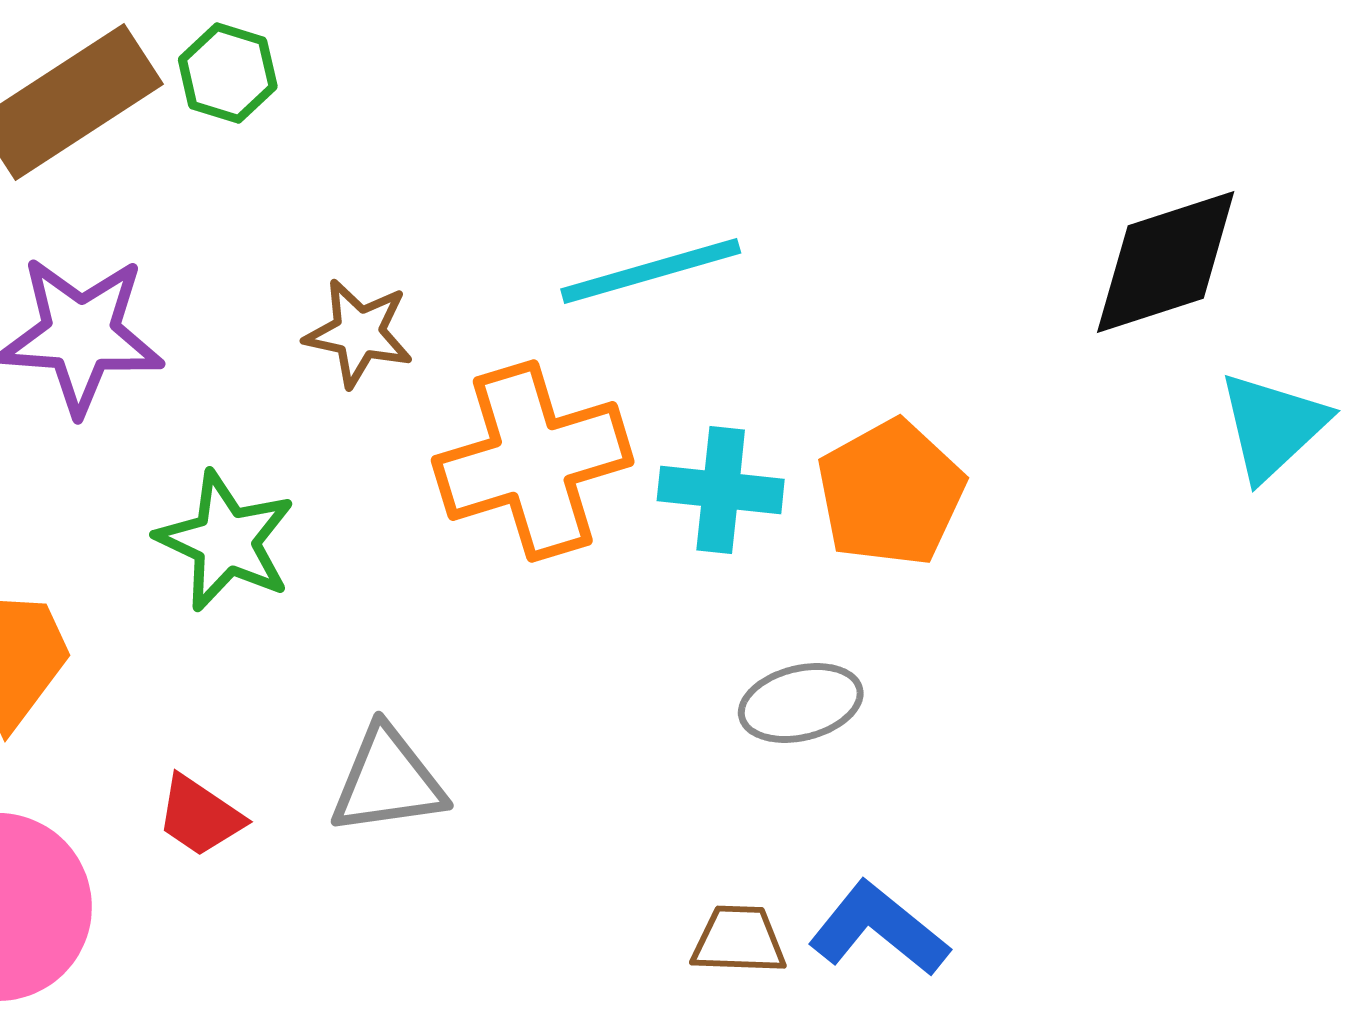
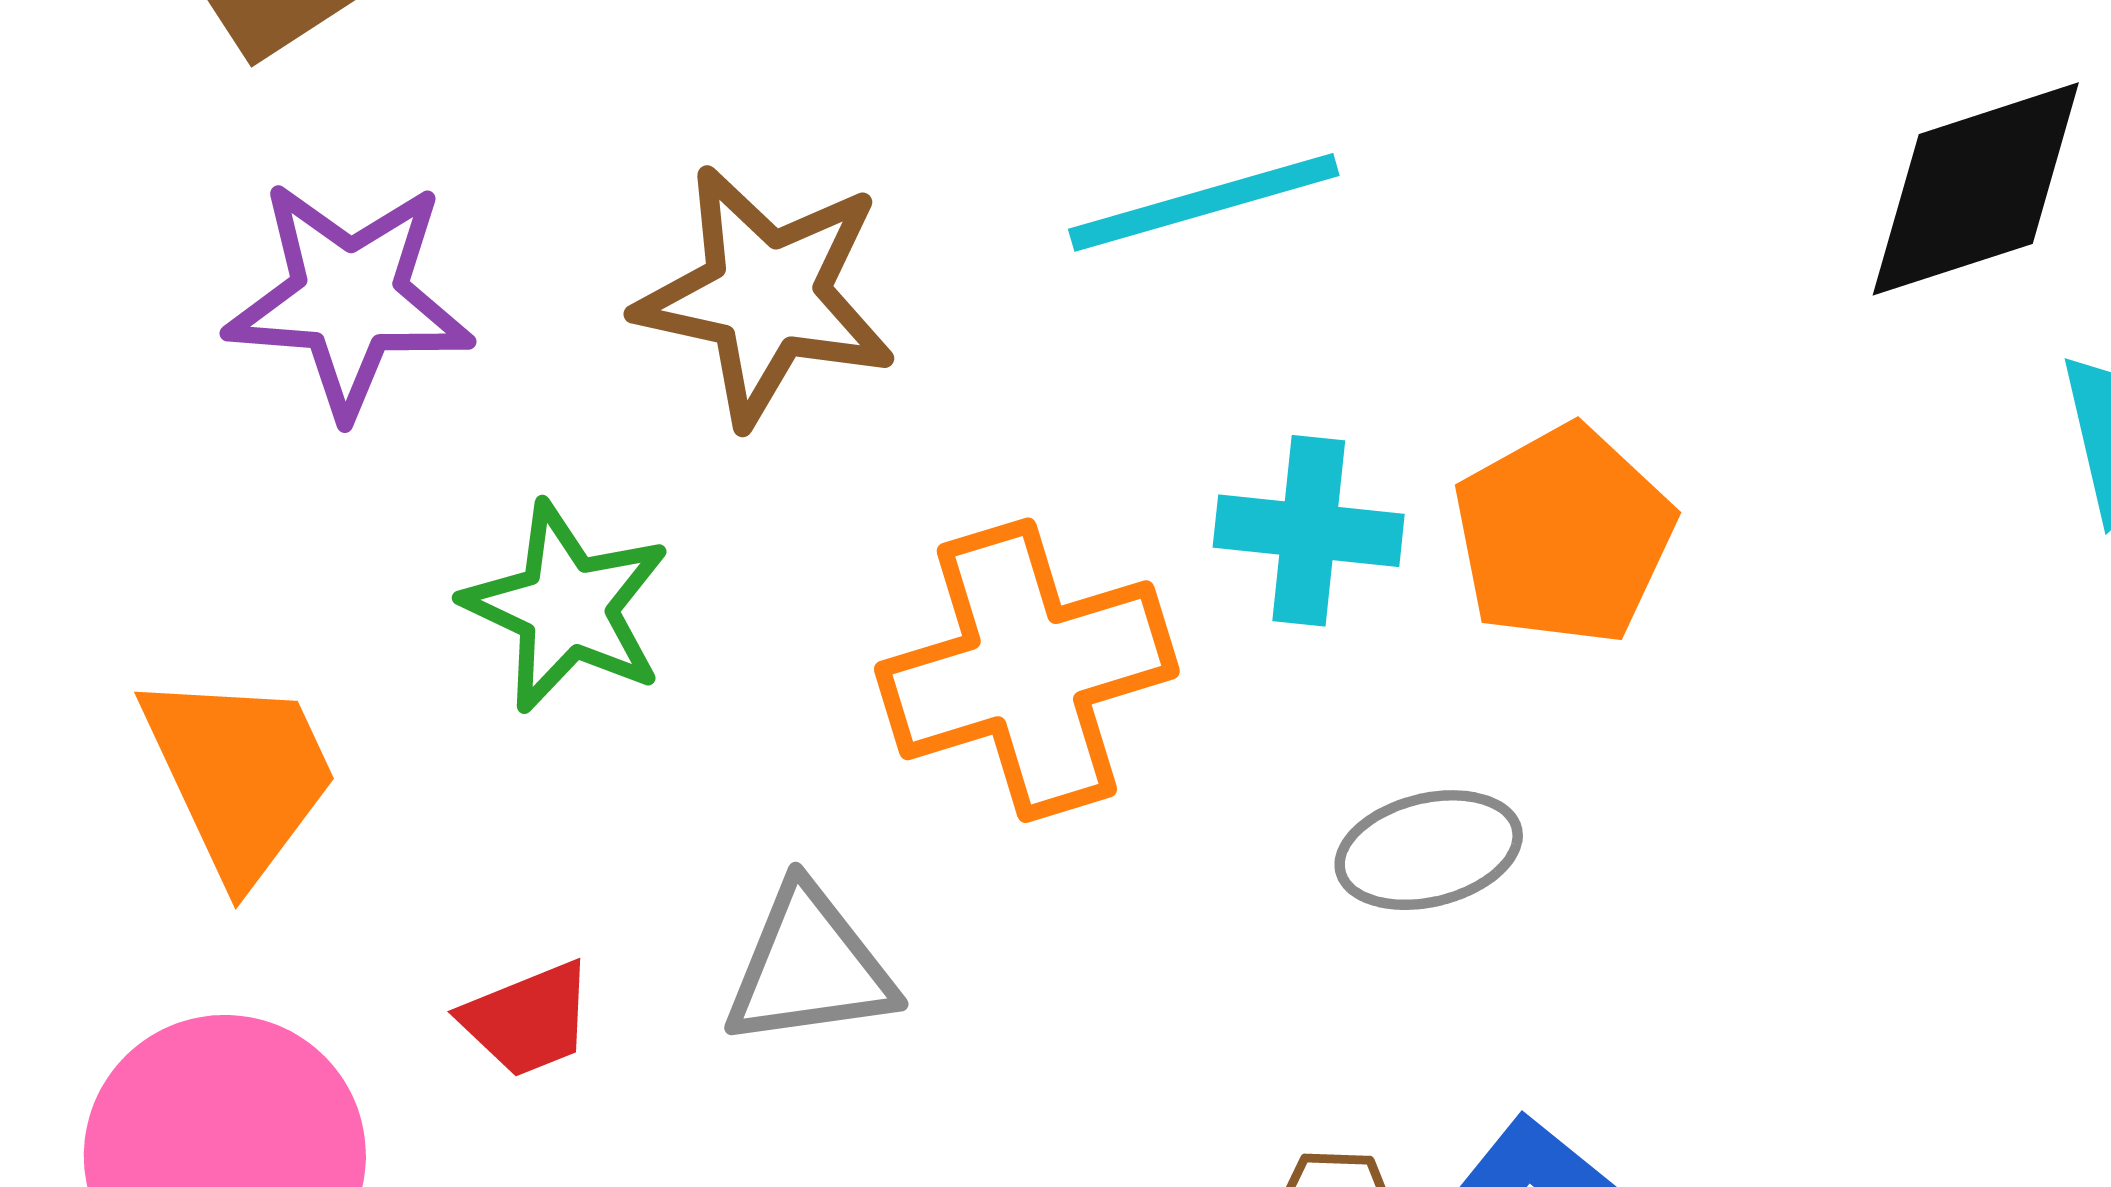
brown star: (359, 333) -> (766, 295), size x1.6
orange cross: (533, 461) -> (1027, 670), moved
red trapezoid: (200, 816) -> (528, 1019), turned -56

